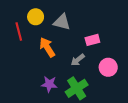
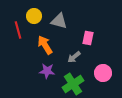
pink rectangle: (92, 40) -> (88, 38), turned -64
pink circle: (108, 67) -> (103, 73), moved
purple star: (49, 84) -> (47, 71), moved

